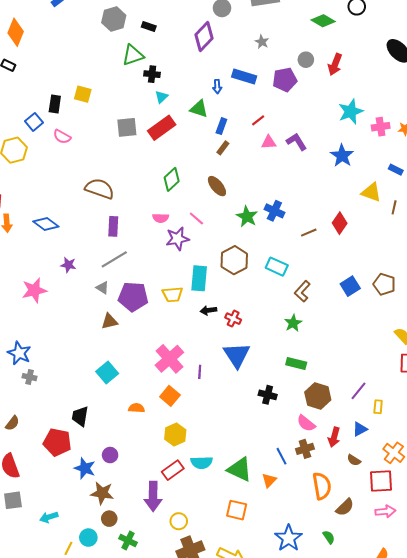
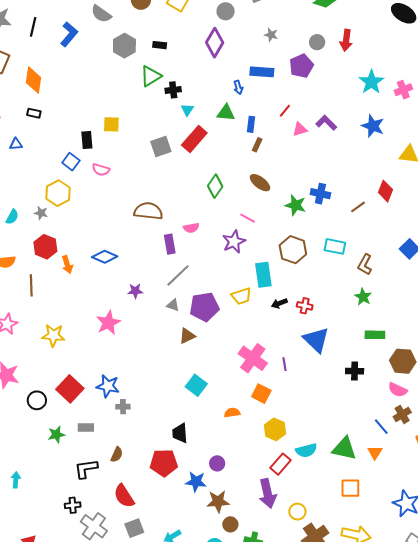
pink semicircle: (161, 218) -> (191, 228), moved

